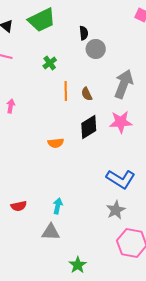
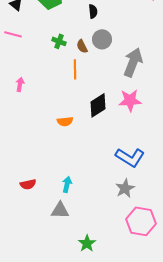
gray circle: (96, 49) -> (102, 39), moved
green cross: (50, 63) -> (59, 41), turned -32
brown semicircle: (87, 94) -> (82, 46), moved

